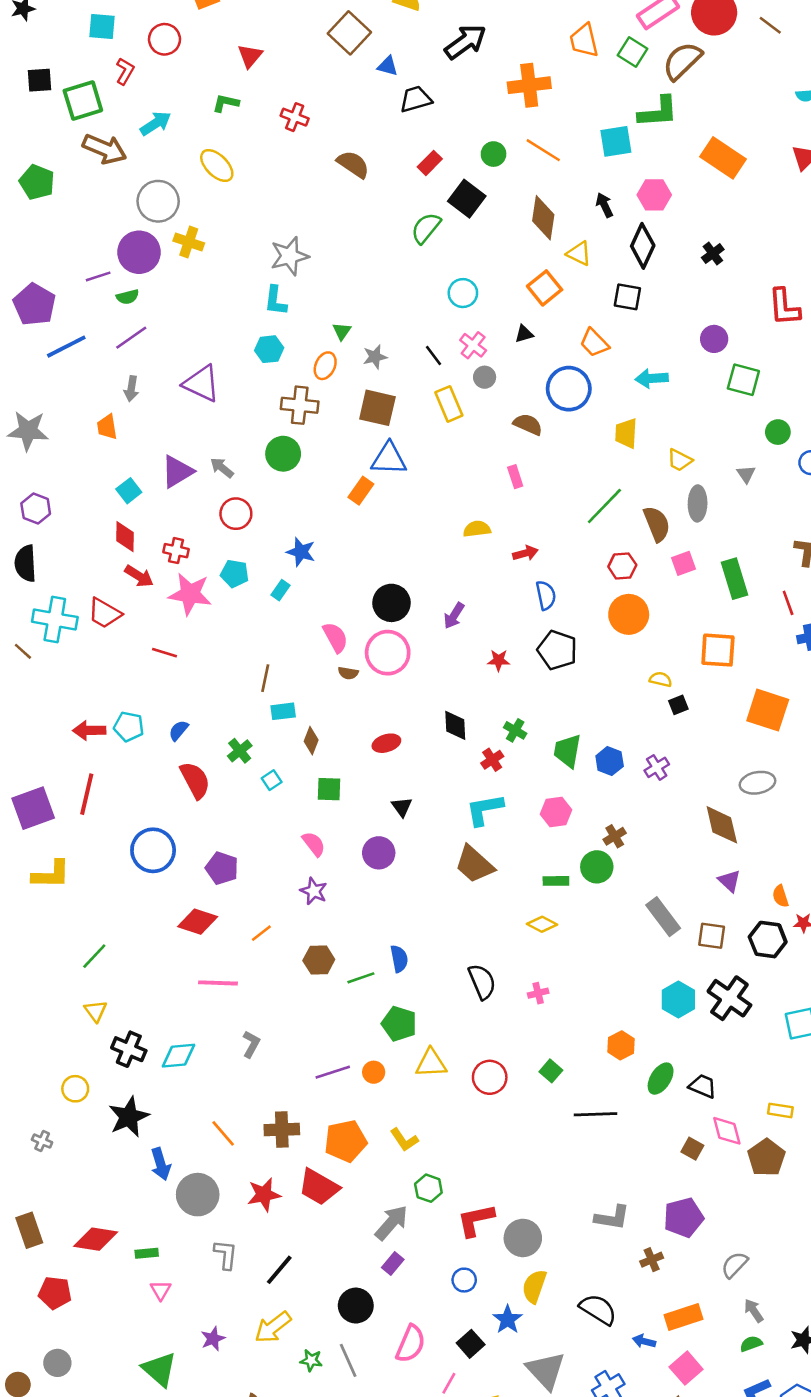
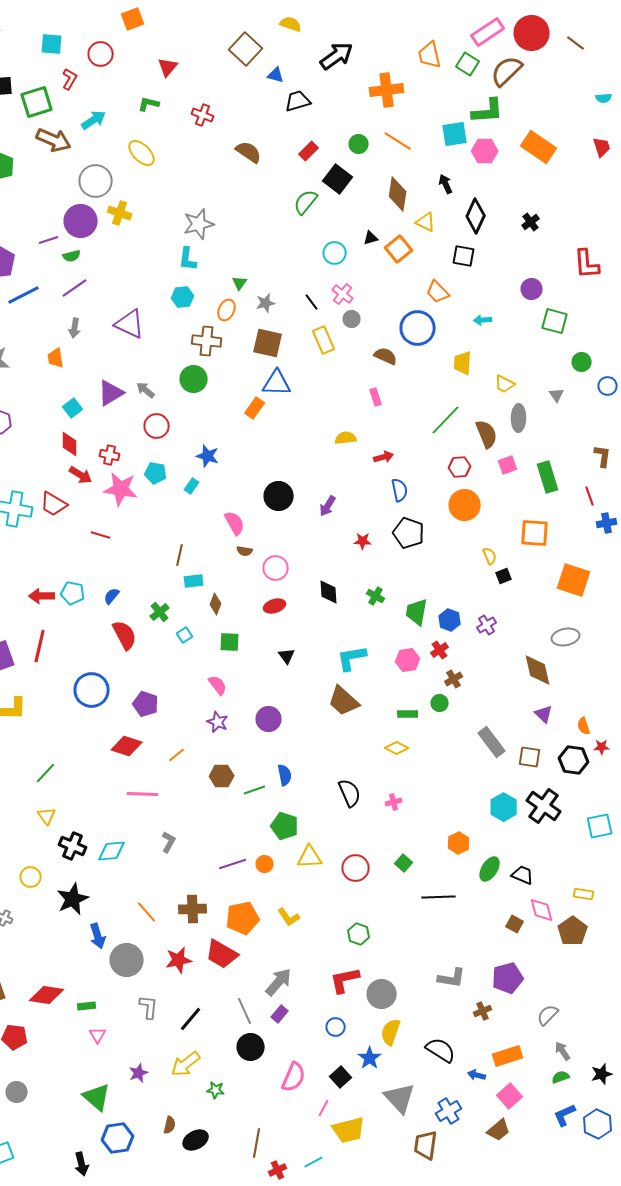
pink hexagon: (654, 195) -> (485, 151), moved
black triangle: (524, 334) -> (371, 238), moved
cyan arrow: (652, 378) -> (483, 320), size x0.7
pink circle: (388, 653) -> (276, 568), moved, size x0.7
yellow semicircle: (661, 679) -> (490, 556), turned 54
red cross: (492, 760) -> (440, 650), moved
purple circle: (379, 853) -> (269, 719), moved
green circle: (597, 867) -> (440, 703), size x0.7
green hexagon: (428, 1188) -> (359, 934), moved
gray line: (348, 1360) -> (245, 1011), moved

